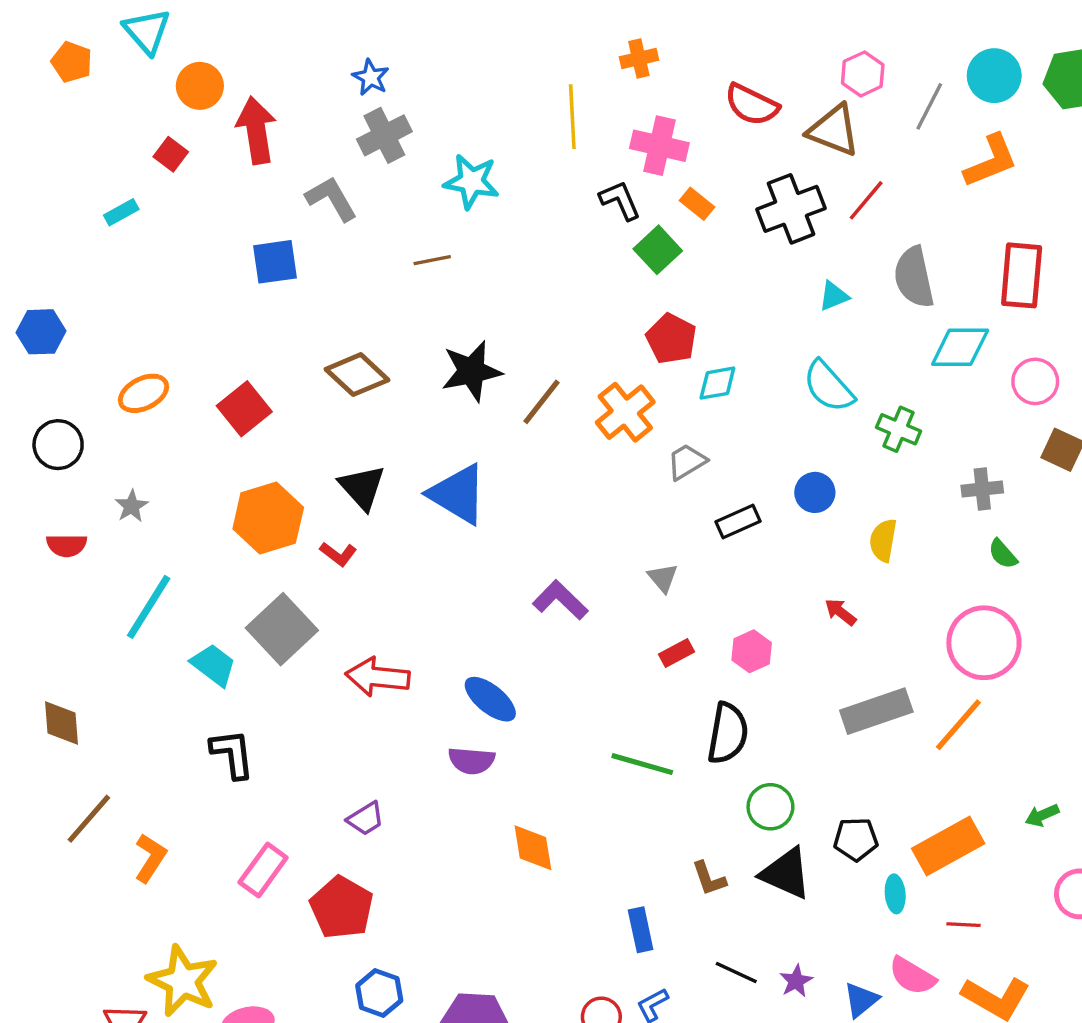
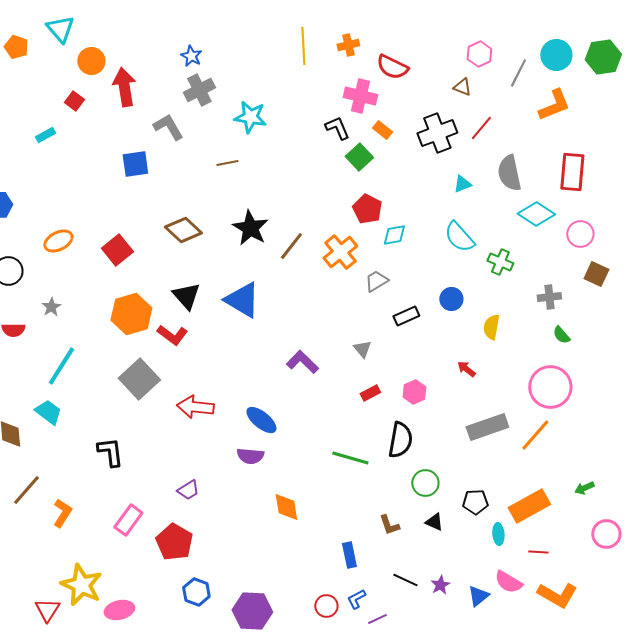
red semicircle: (752, 105) -> (392, 67), moved
yellow line: (572, 117) -> (303, 46), moved
brown triangle: (834, 130) -> (462, 87), size x0.6
cyan diamond: (960, 347) -> (536, 214), turned 33
black star: (471, 371) -> (250, 228), turned -30
red L-shape: (338, 554) -> (172, 335), size x1.4
cyan trapezoid: (214, 665) -> (48, 412), moved
black triangle: (786, 873) -> (434, 522), size x0.6

